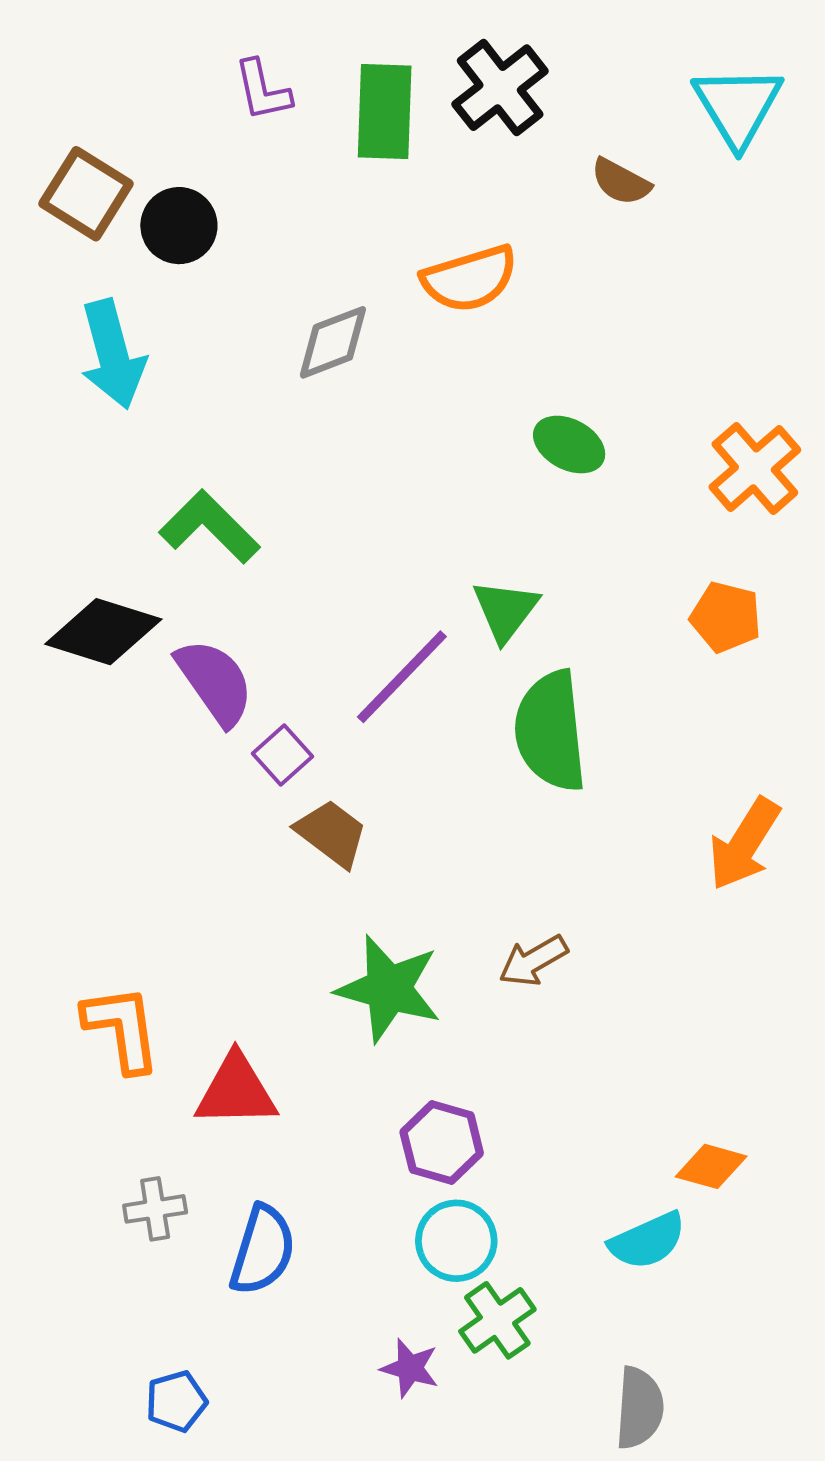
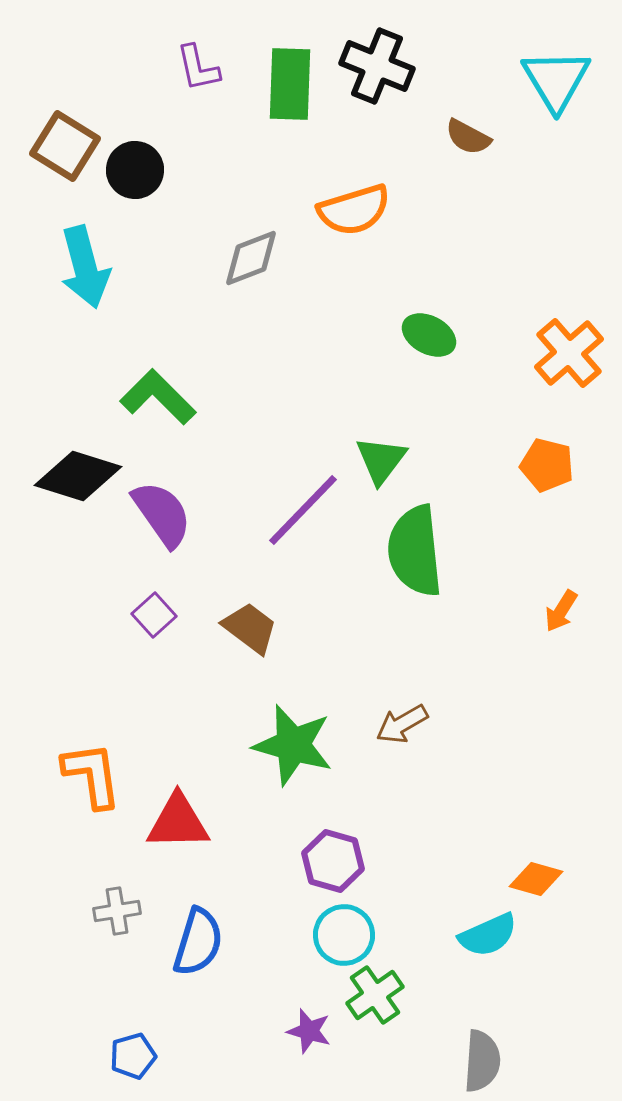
black cross: (500, 88) -> (377, 66), turned -30
purple square: (282, 755) -> (154, 615), moved
orange arrow: (744, 844) -> (561, 611), moved, size x0.6

